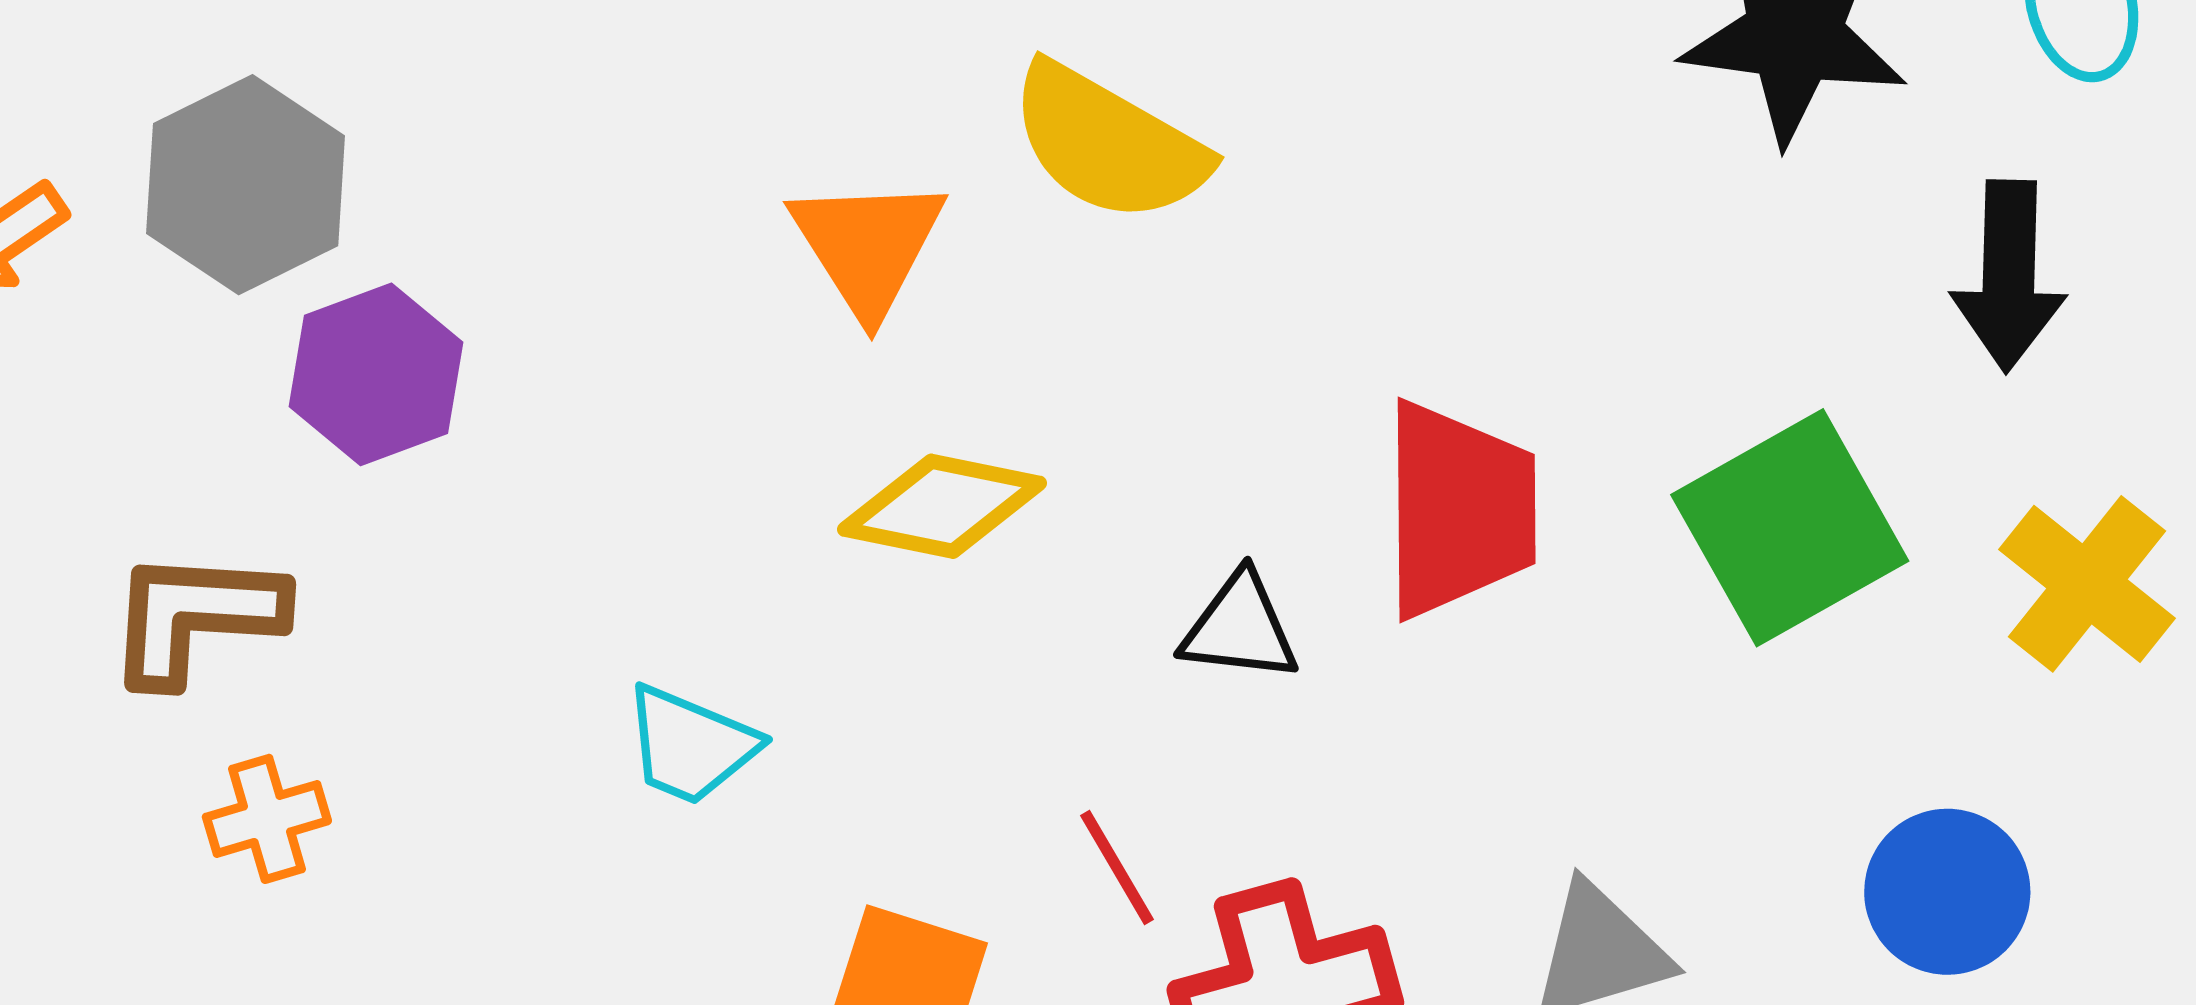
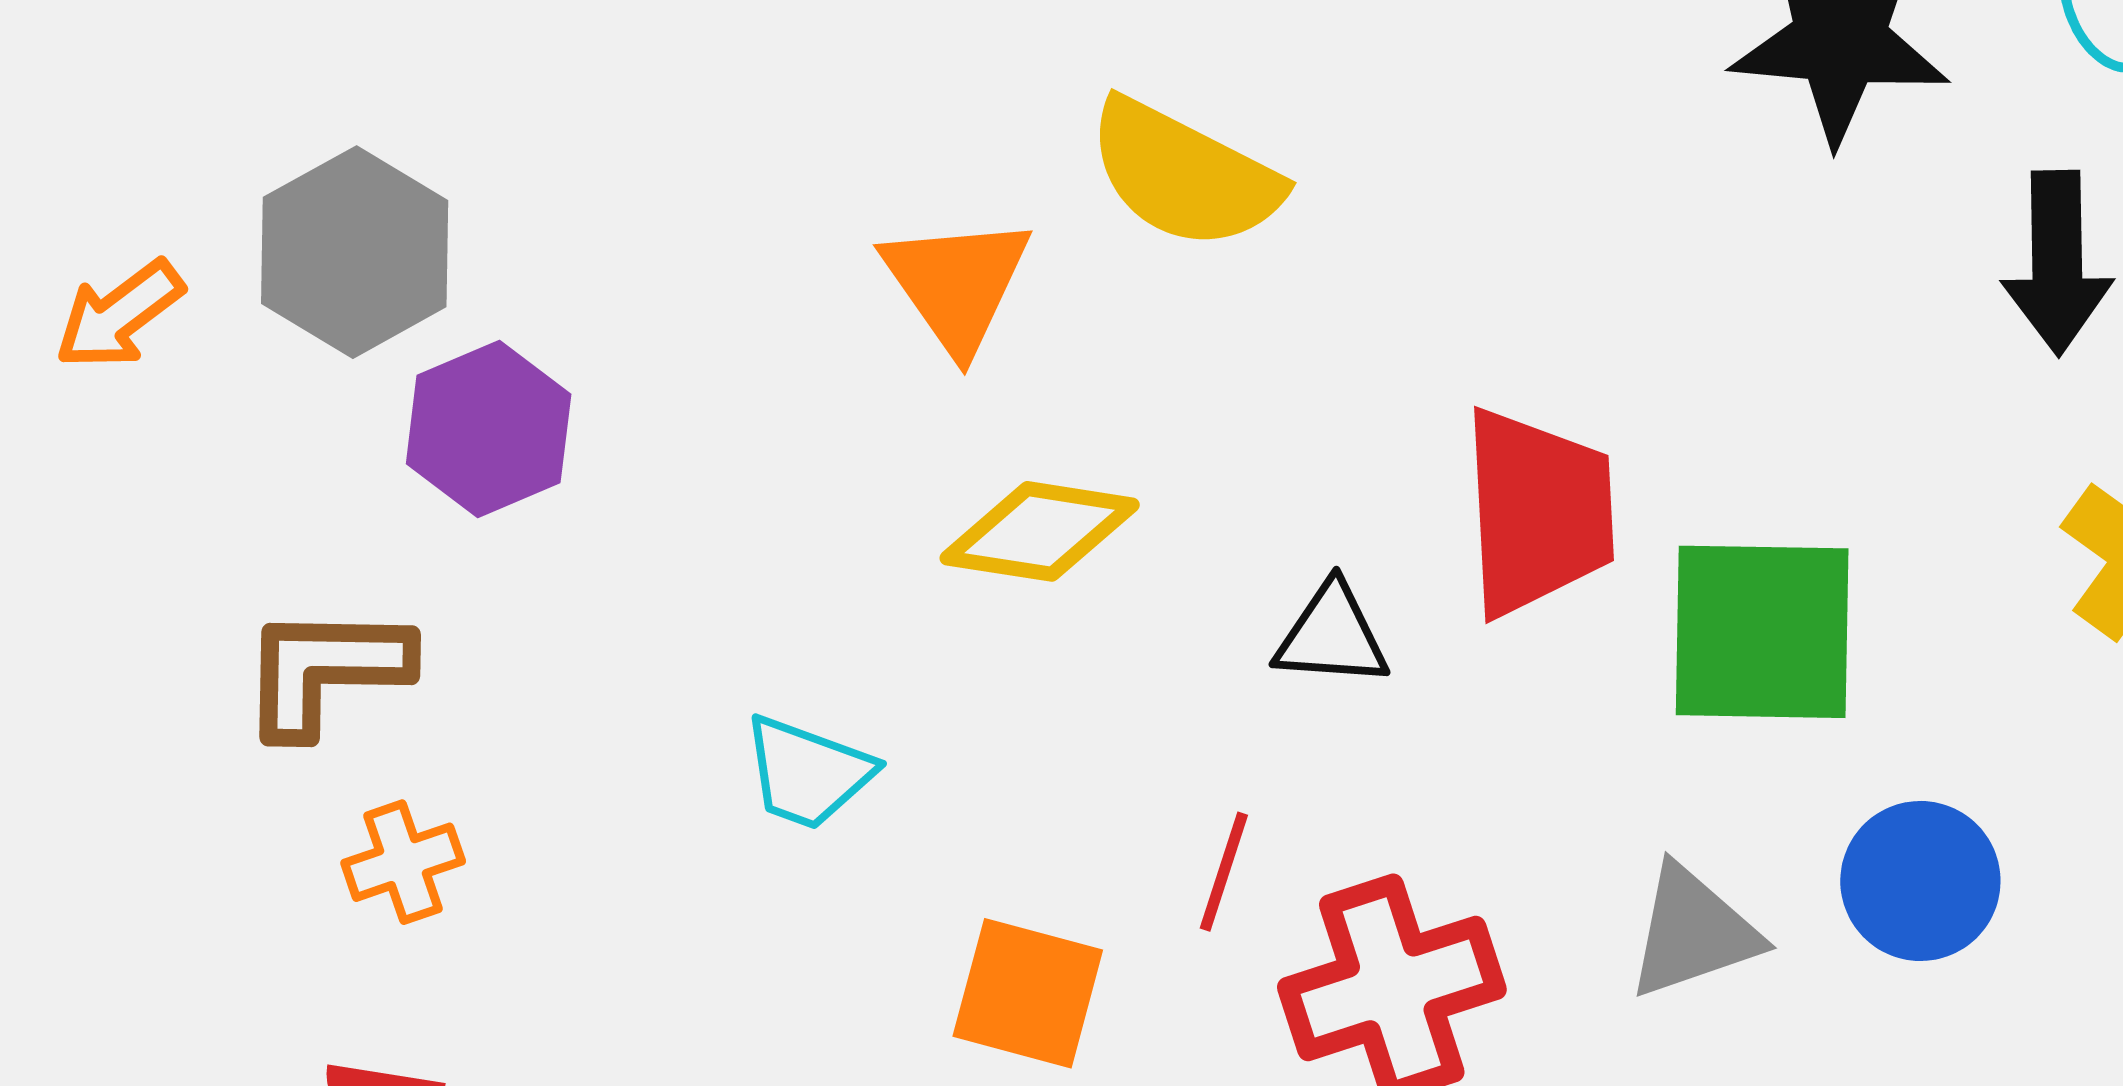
green square: (1790, 528) -> (1762, 632), moved, turned 33
red line: (1117, 867) -> (1224, 872), turned 51
blue circle: (1947, 892) -> (1920, 881), moved

